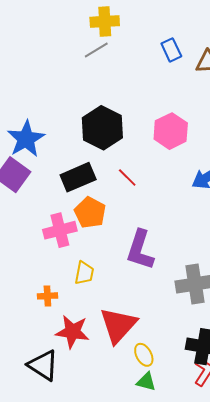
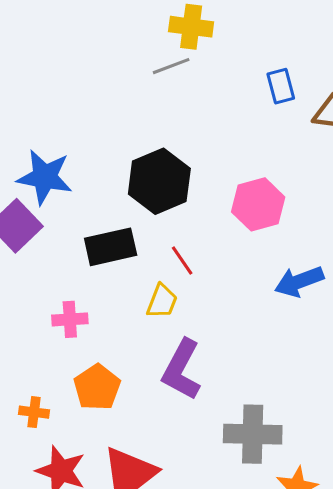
blue star: (26, 139) -> (45, 177), turned 30
orange pentagon: (90, 213) -> (97, 387), moved
pink cross: (60, 230) -> (70, 319), size x0.7
yellow trapezoid: (84, 273) -> (162, 301), moved

